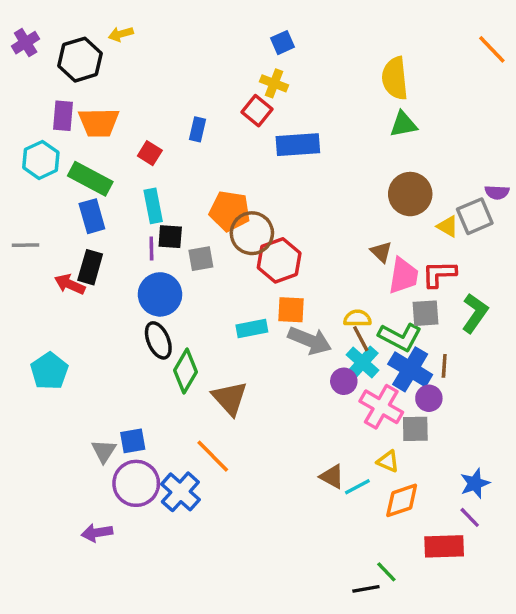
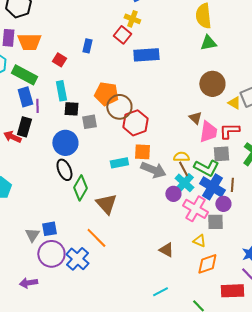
purple line: (151, 248) -> (37, 106), moved
cyan line: (357, 487) -> (160, 292), moved

